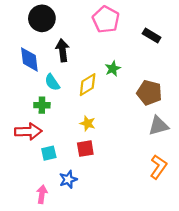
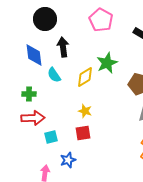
green star: (113, 69) -> (107, 63), size x1.5
green cross: (42, 105) -> (29, 94), moved

